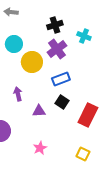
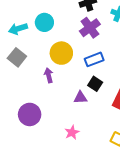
yellow circle: (32, 62) -> (61, 53), moved
purple triangle: (39, 111) -> (80, 98), moved

